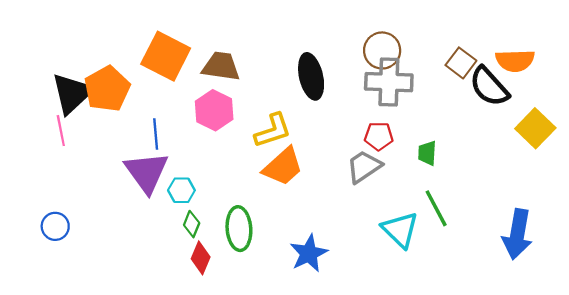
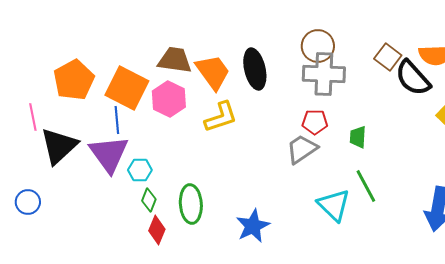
orange square: (166, 56) -> (127, 88), moved
black triangle: (72, 93) -> (59, 146), moved
orange trapezoid: (283, 167) -> (213, 72), moved, turned -84

